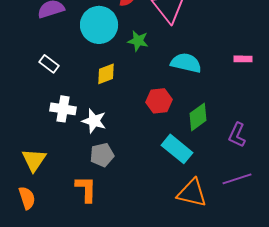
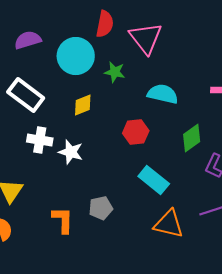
white rectangle: (49, 64) -> (26, 95), size x1.8
green diamond: (198, 117) -> (192, 138), moved
gray pentagon: (102, 155) -> (101, 208), moved

